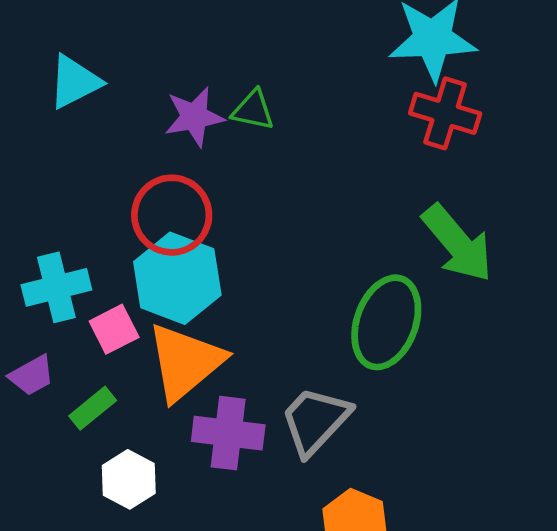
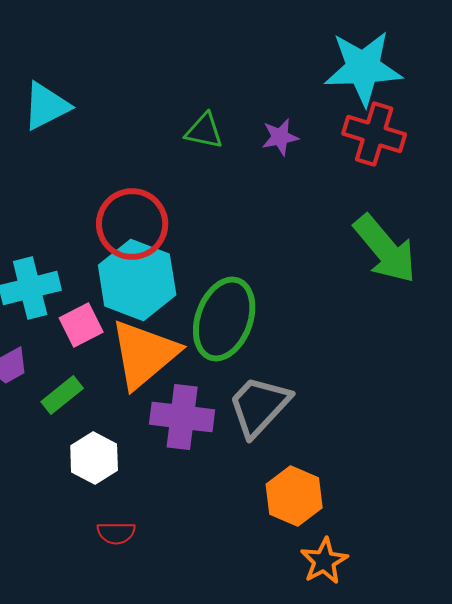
purple star: (194, 117) -> (280, 137), moved, size x0.7
green ellipse: (386, 322) -> (224, 319), moved

